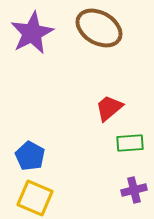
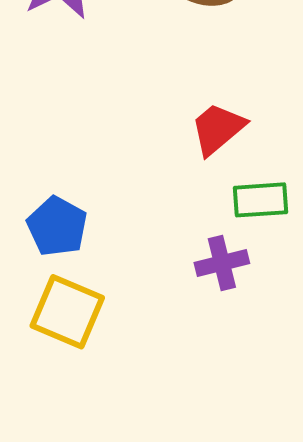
purple cross: (134, 190) -> (222, 263), moved

